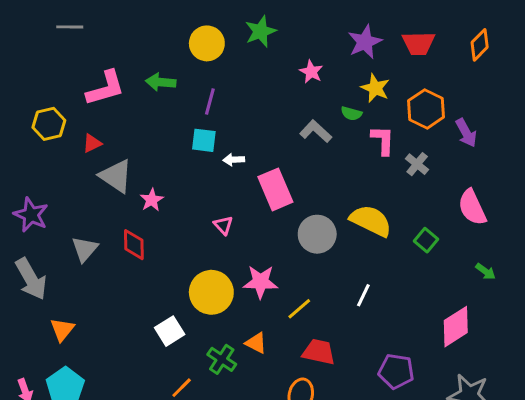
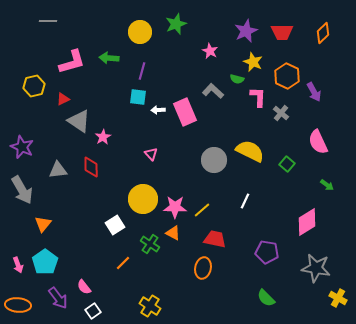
pink rectangle: (275, 189) -> (185, 112), moved
gray triangle: (85, 249) -> (58, 170), turned 42
pink star: (261, 282) -> (175, 207), moved

